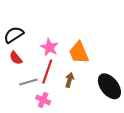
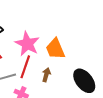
pink star: (49, 47) -> (27, 44), size x1.4

